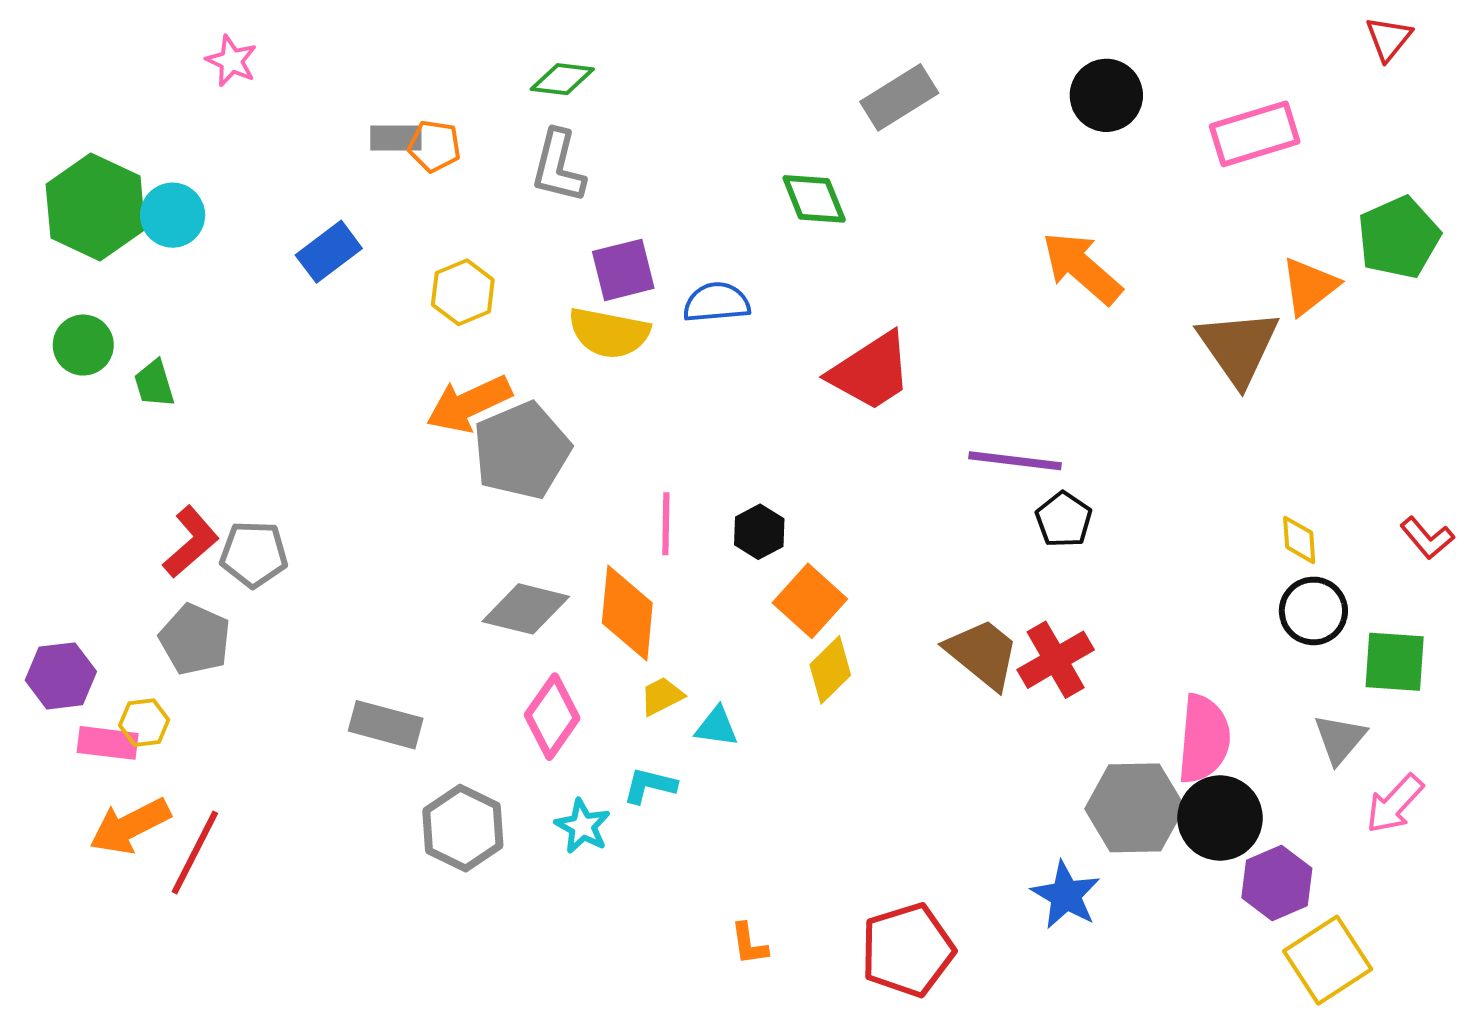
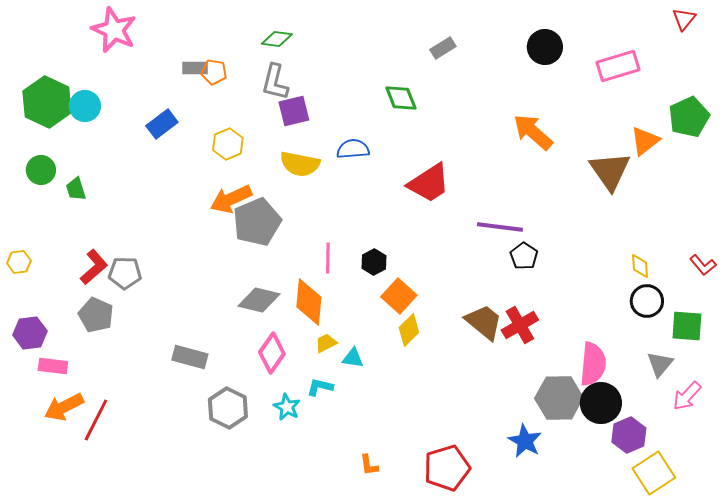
pink star: (231, 61) -> (114, 30), size x1.8
gray rectangle: (899, 97) -> (443, 48), size x0.7
purple square: (623, 270) -> (294, 111), moved
yellow hexagon: (144, 723) -> (19, 262), moved

